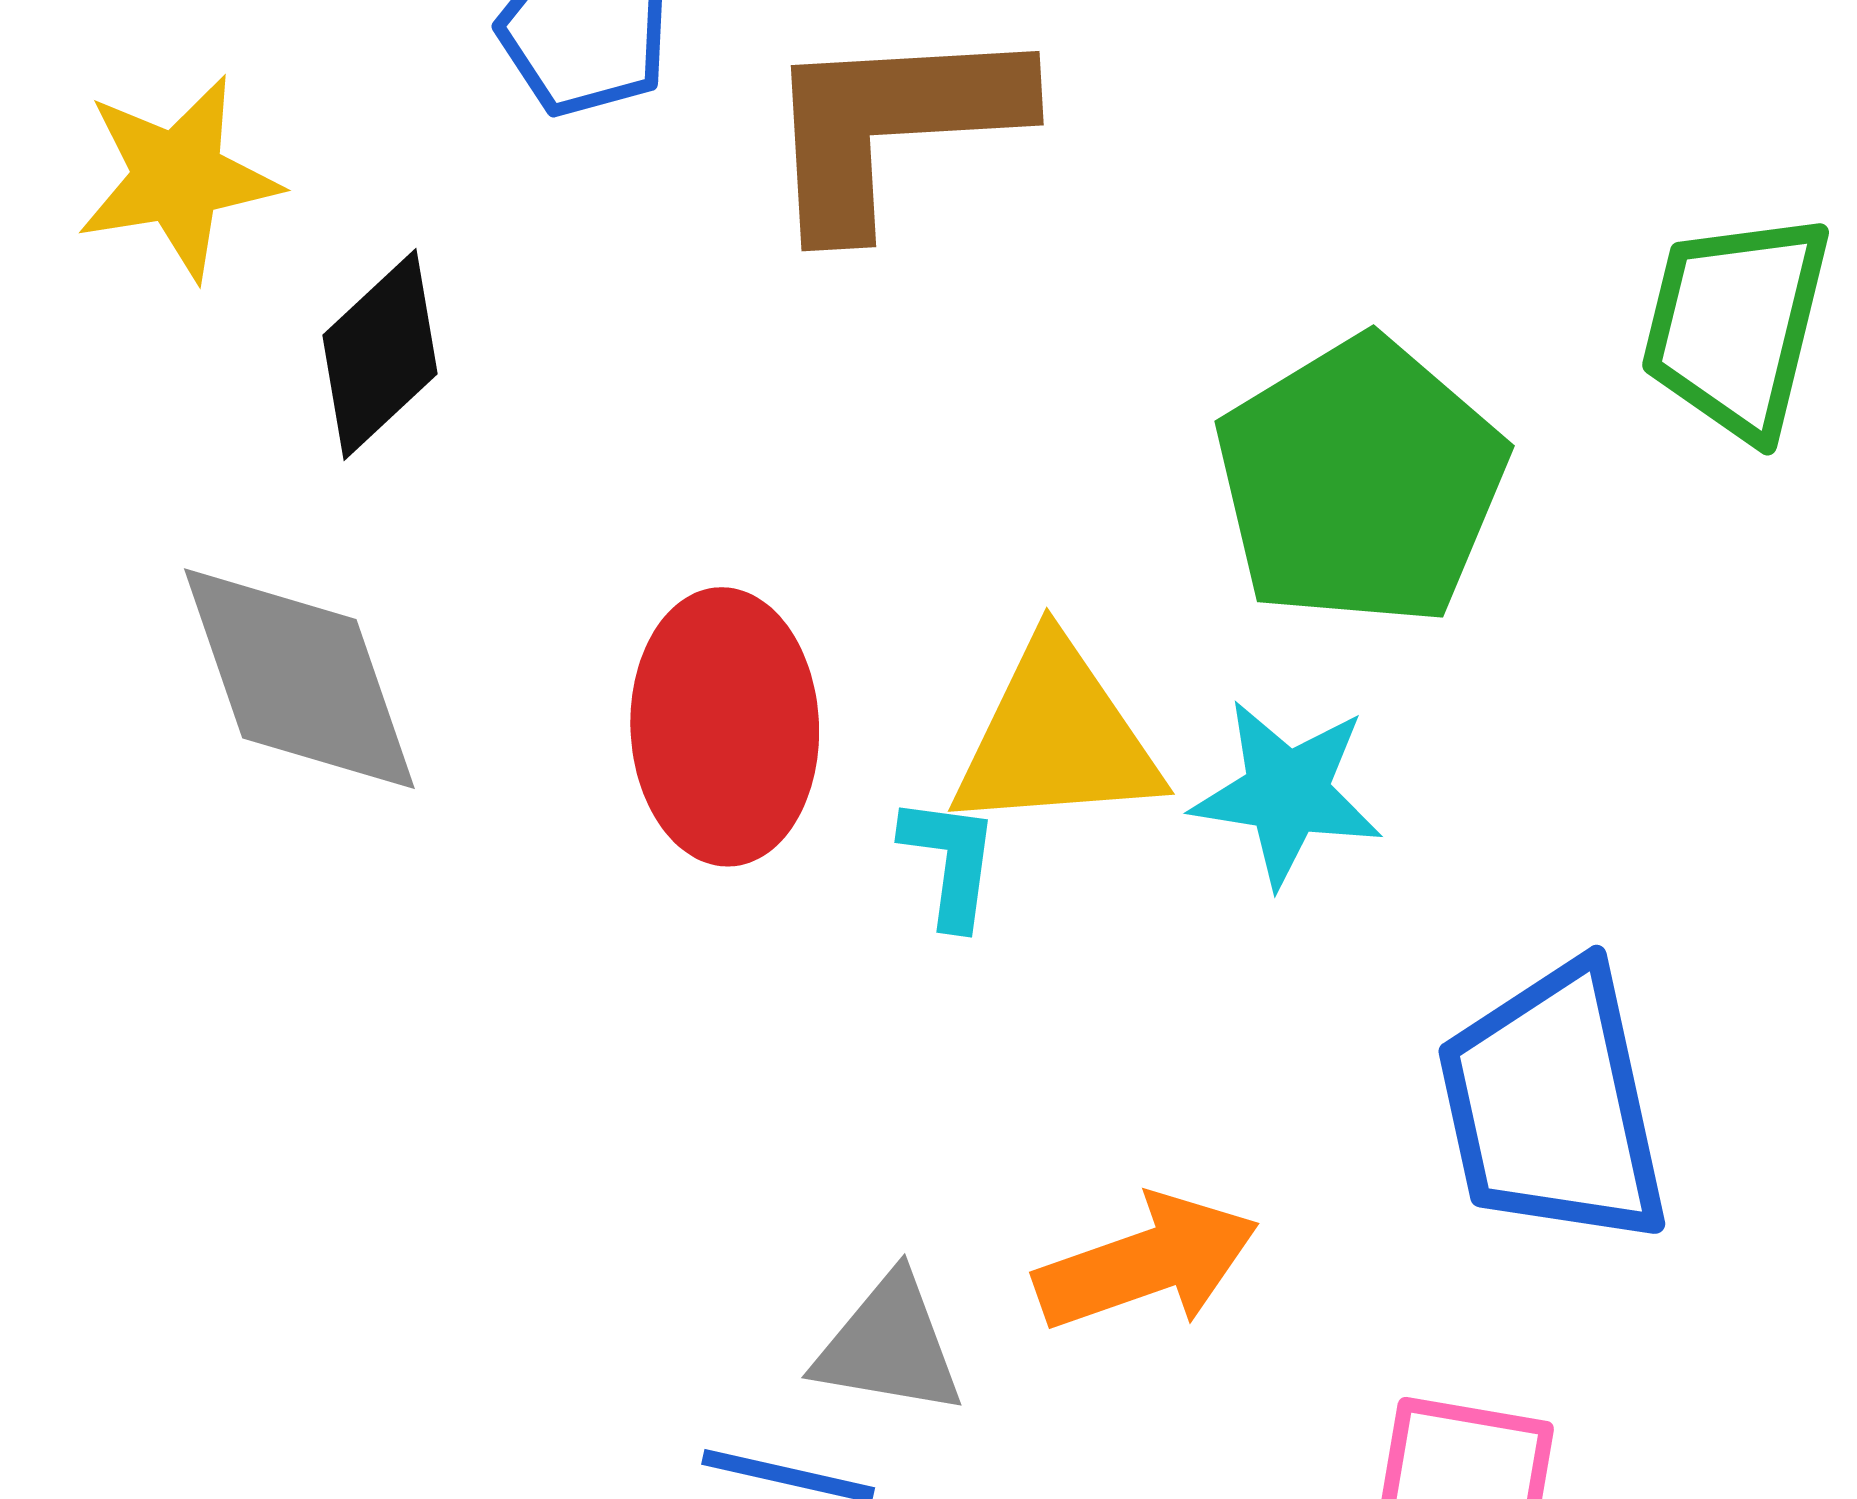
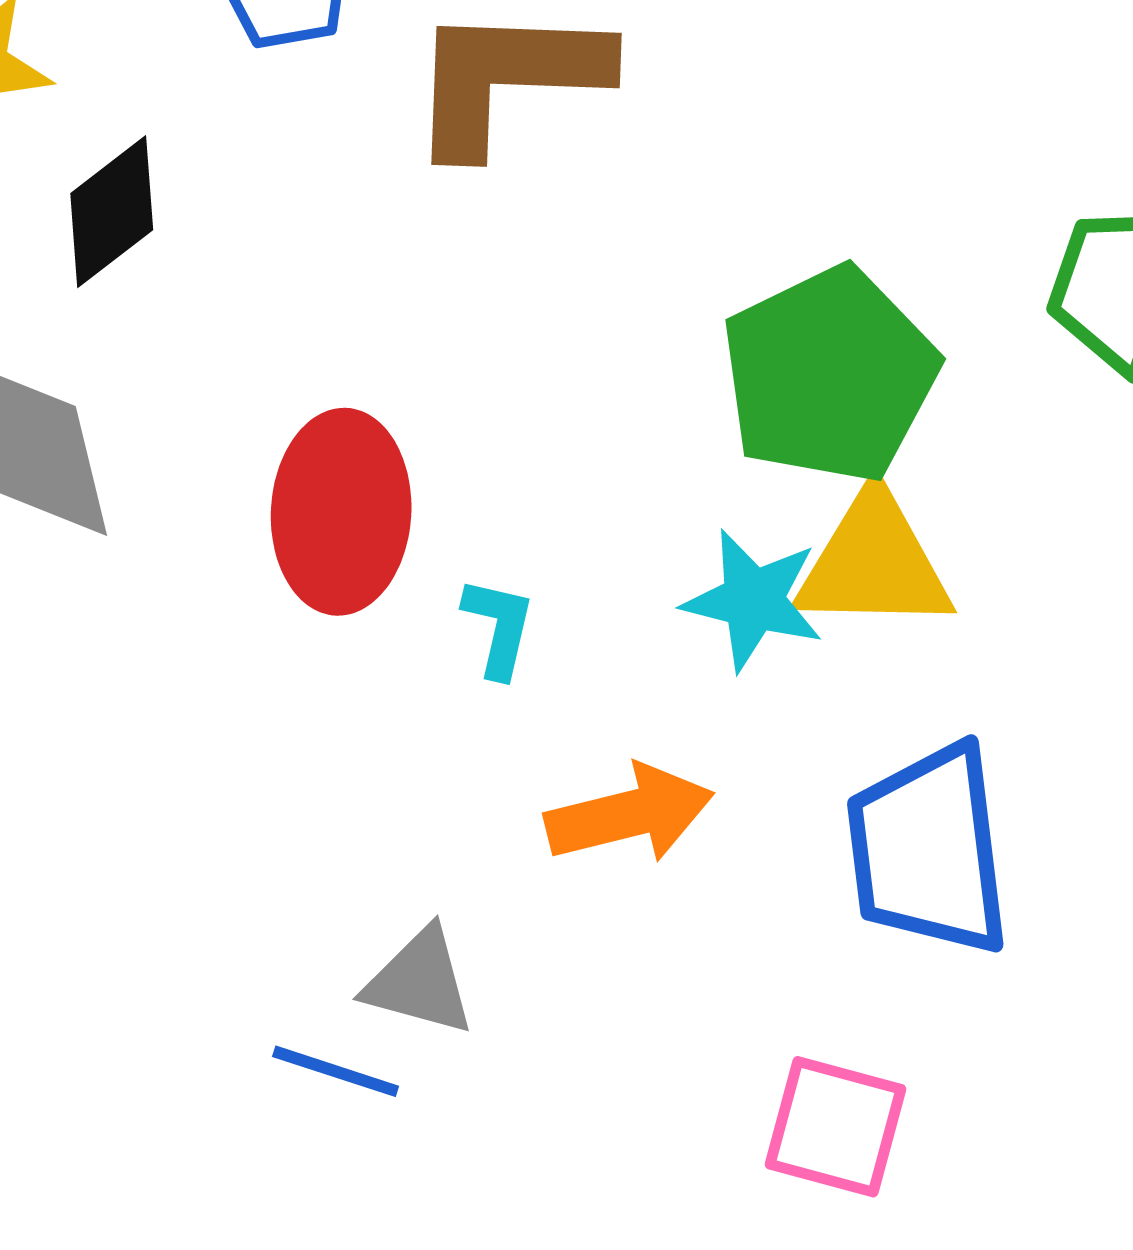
yellow triangle: (1056, 738) -> (874, 563), moved
orange arrow: (1147, 1263) -> (630, 814), moved

